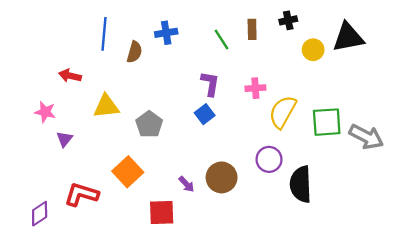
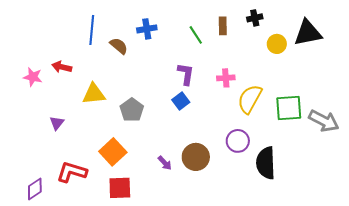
brown semicircle: (135, 52) -> (119, 46), turned -66
pink star: (45, 112) -> (33, 77), moved
red square: (162, 212) -> (120, 188), moved

